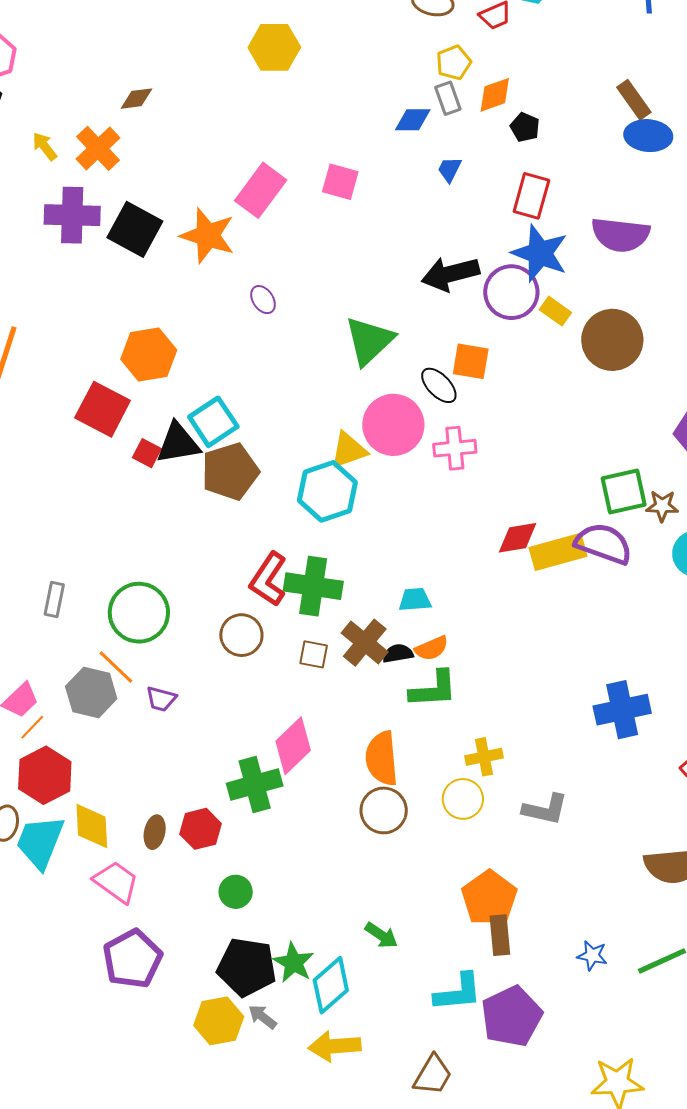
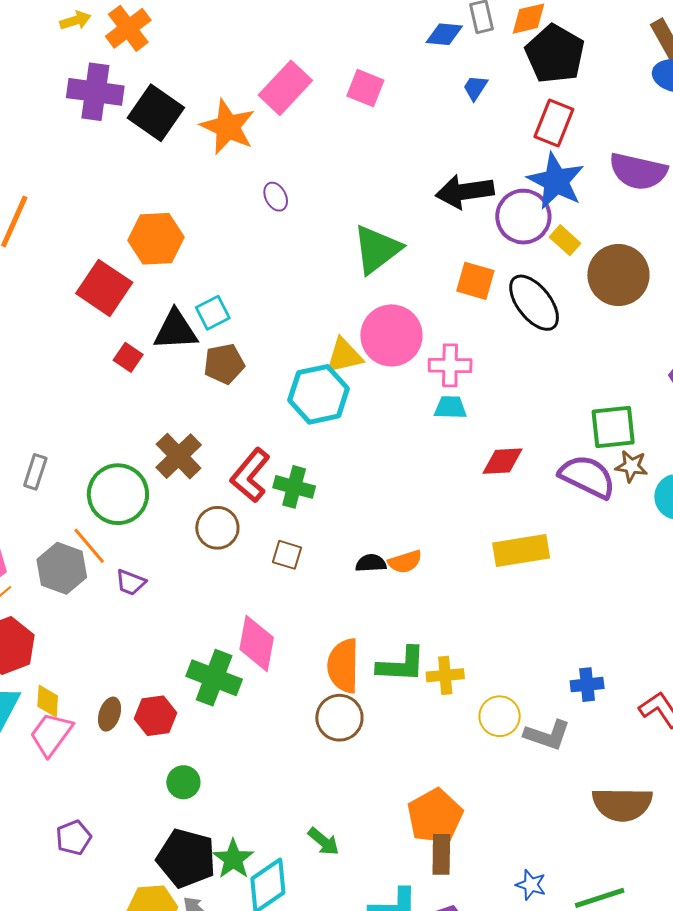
black pentagon: (525, 127) -> (555, 54), size x2.0
yellow arrow: (45, 146) -> (75, 20), turned 104
black ellipse: (439, 385) -> (534, 303), moved, size x1.5
cyan square: (213, 422) -> (213, 313), size x0.7
red square: (147, 453) -> (128, 357), moved
brown pentagon: (230, 471) -> (224, 364), size x0.7
brown star: (662, 506) -> (631, 466), moved
yellow rectangle: (558, 552) -> (521, 551), moved
green cross: (313, 586) -> (294, 487), size x0.7
cyan trapezoid: (415, 600) -> (450, 407), moved
brown cross: (365, 643) -> (179, 456), moved
green L-shape: (433, 689) -> (401, 665), moved
blue cross: (622, 710) -> (587, 685), moved, size x0.6
pink diamond: (293, 746) -> (257, 643), turned -42
green cross: (255, 785) -> (214, 678), turned 30
yellow circle: (463, 799) -> (500, 716), moved
gray L-shape: (545, 809) -> (547, 735), moved
yellow diamond: (92, 826) -> (48, 701), size x0.7
pink trapezoid: (116, 882) -> (51, 734), moved, turned -96
purple pentagon: (132, 959) -> (74, 838), size x0.6

